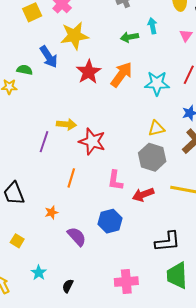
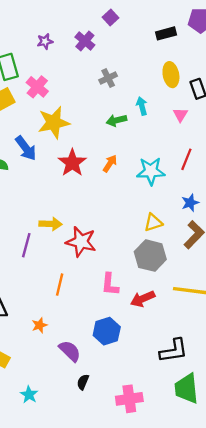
orange arrow: (122, 75) -> (110, 164), size x0.6
black semicircle: (68, 286) -> (83, 382), moved

